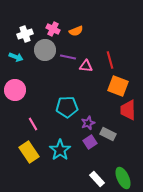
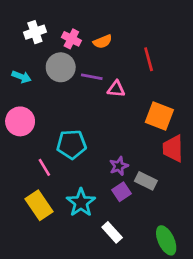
white cross: (25, 34) -> (35, 32), moved
red line: (110, 60) -> (149, 59), moved
cyan pentagon: (67, 107) -> (71, 144), moved
white rectangle: (97, 179) -> (112, 232), moved

